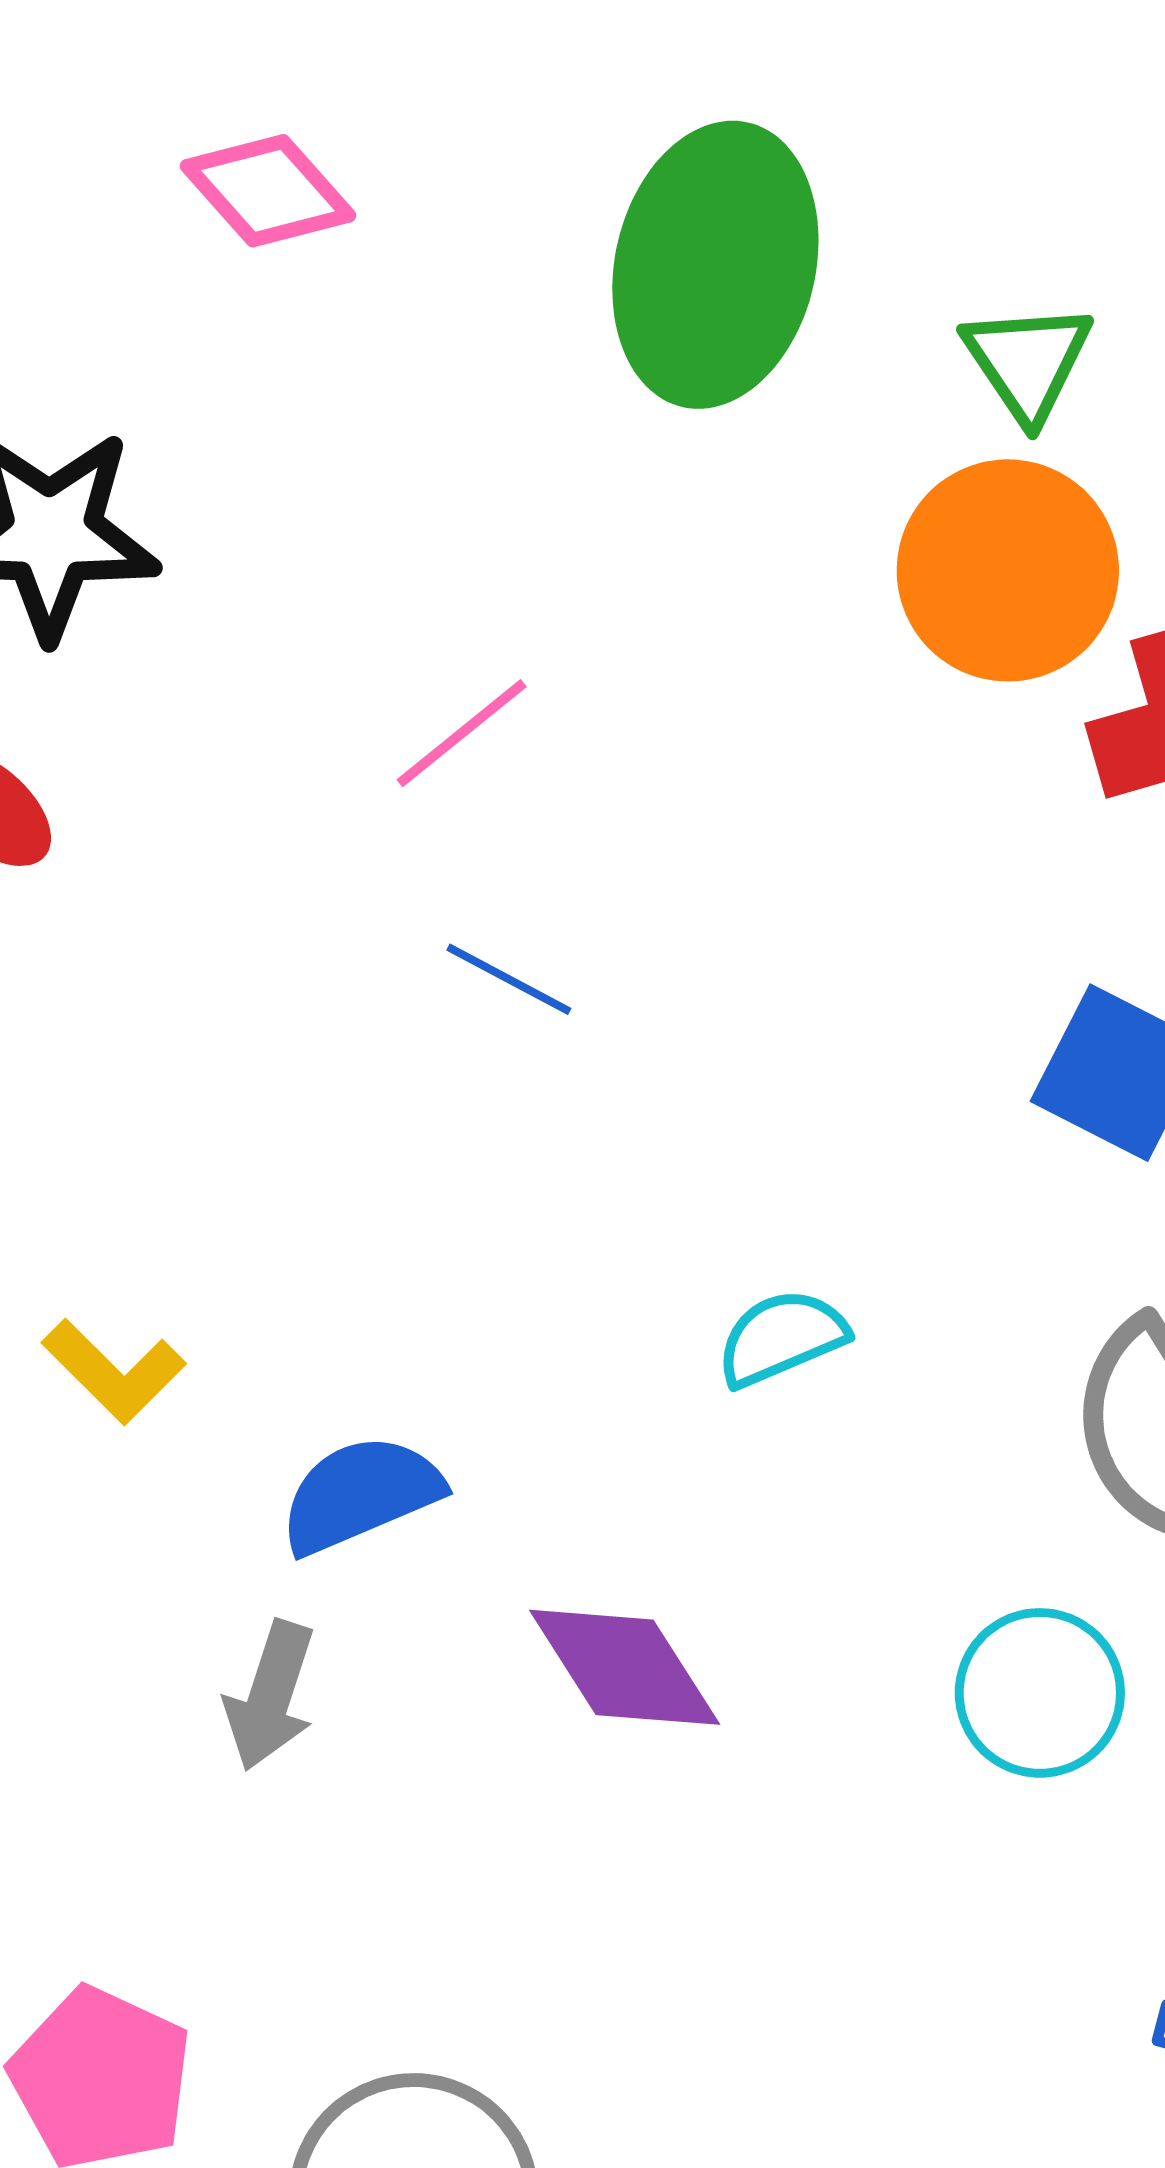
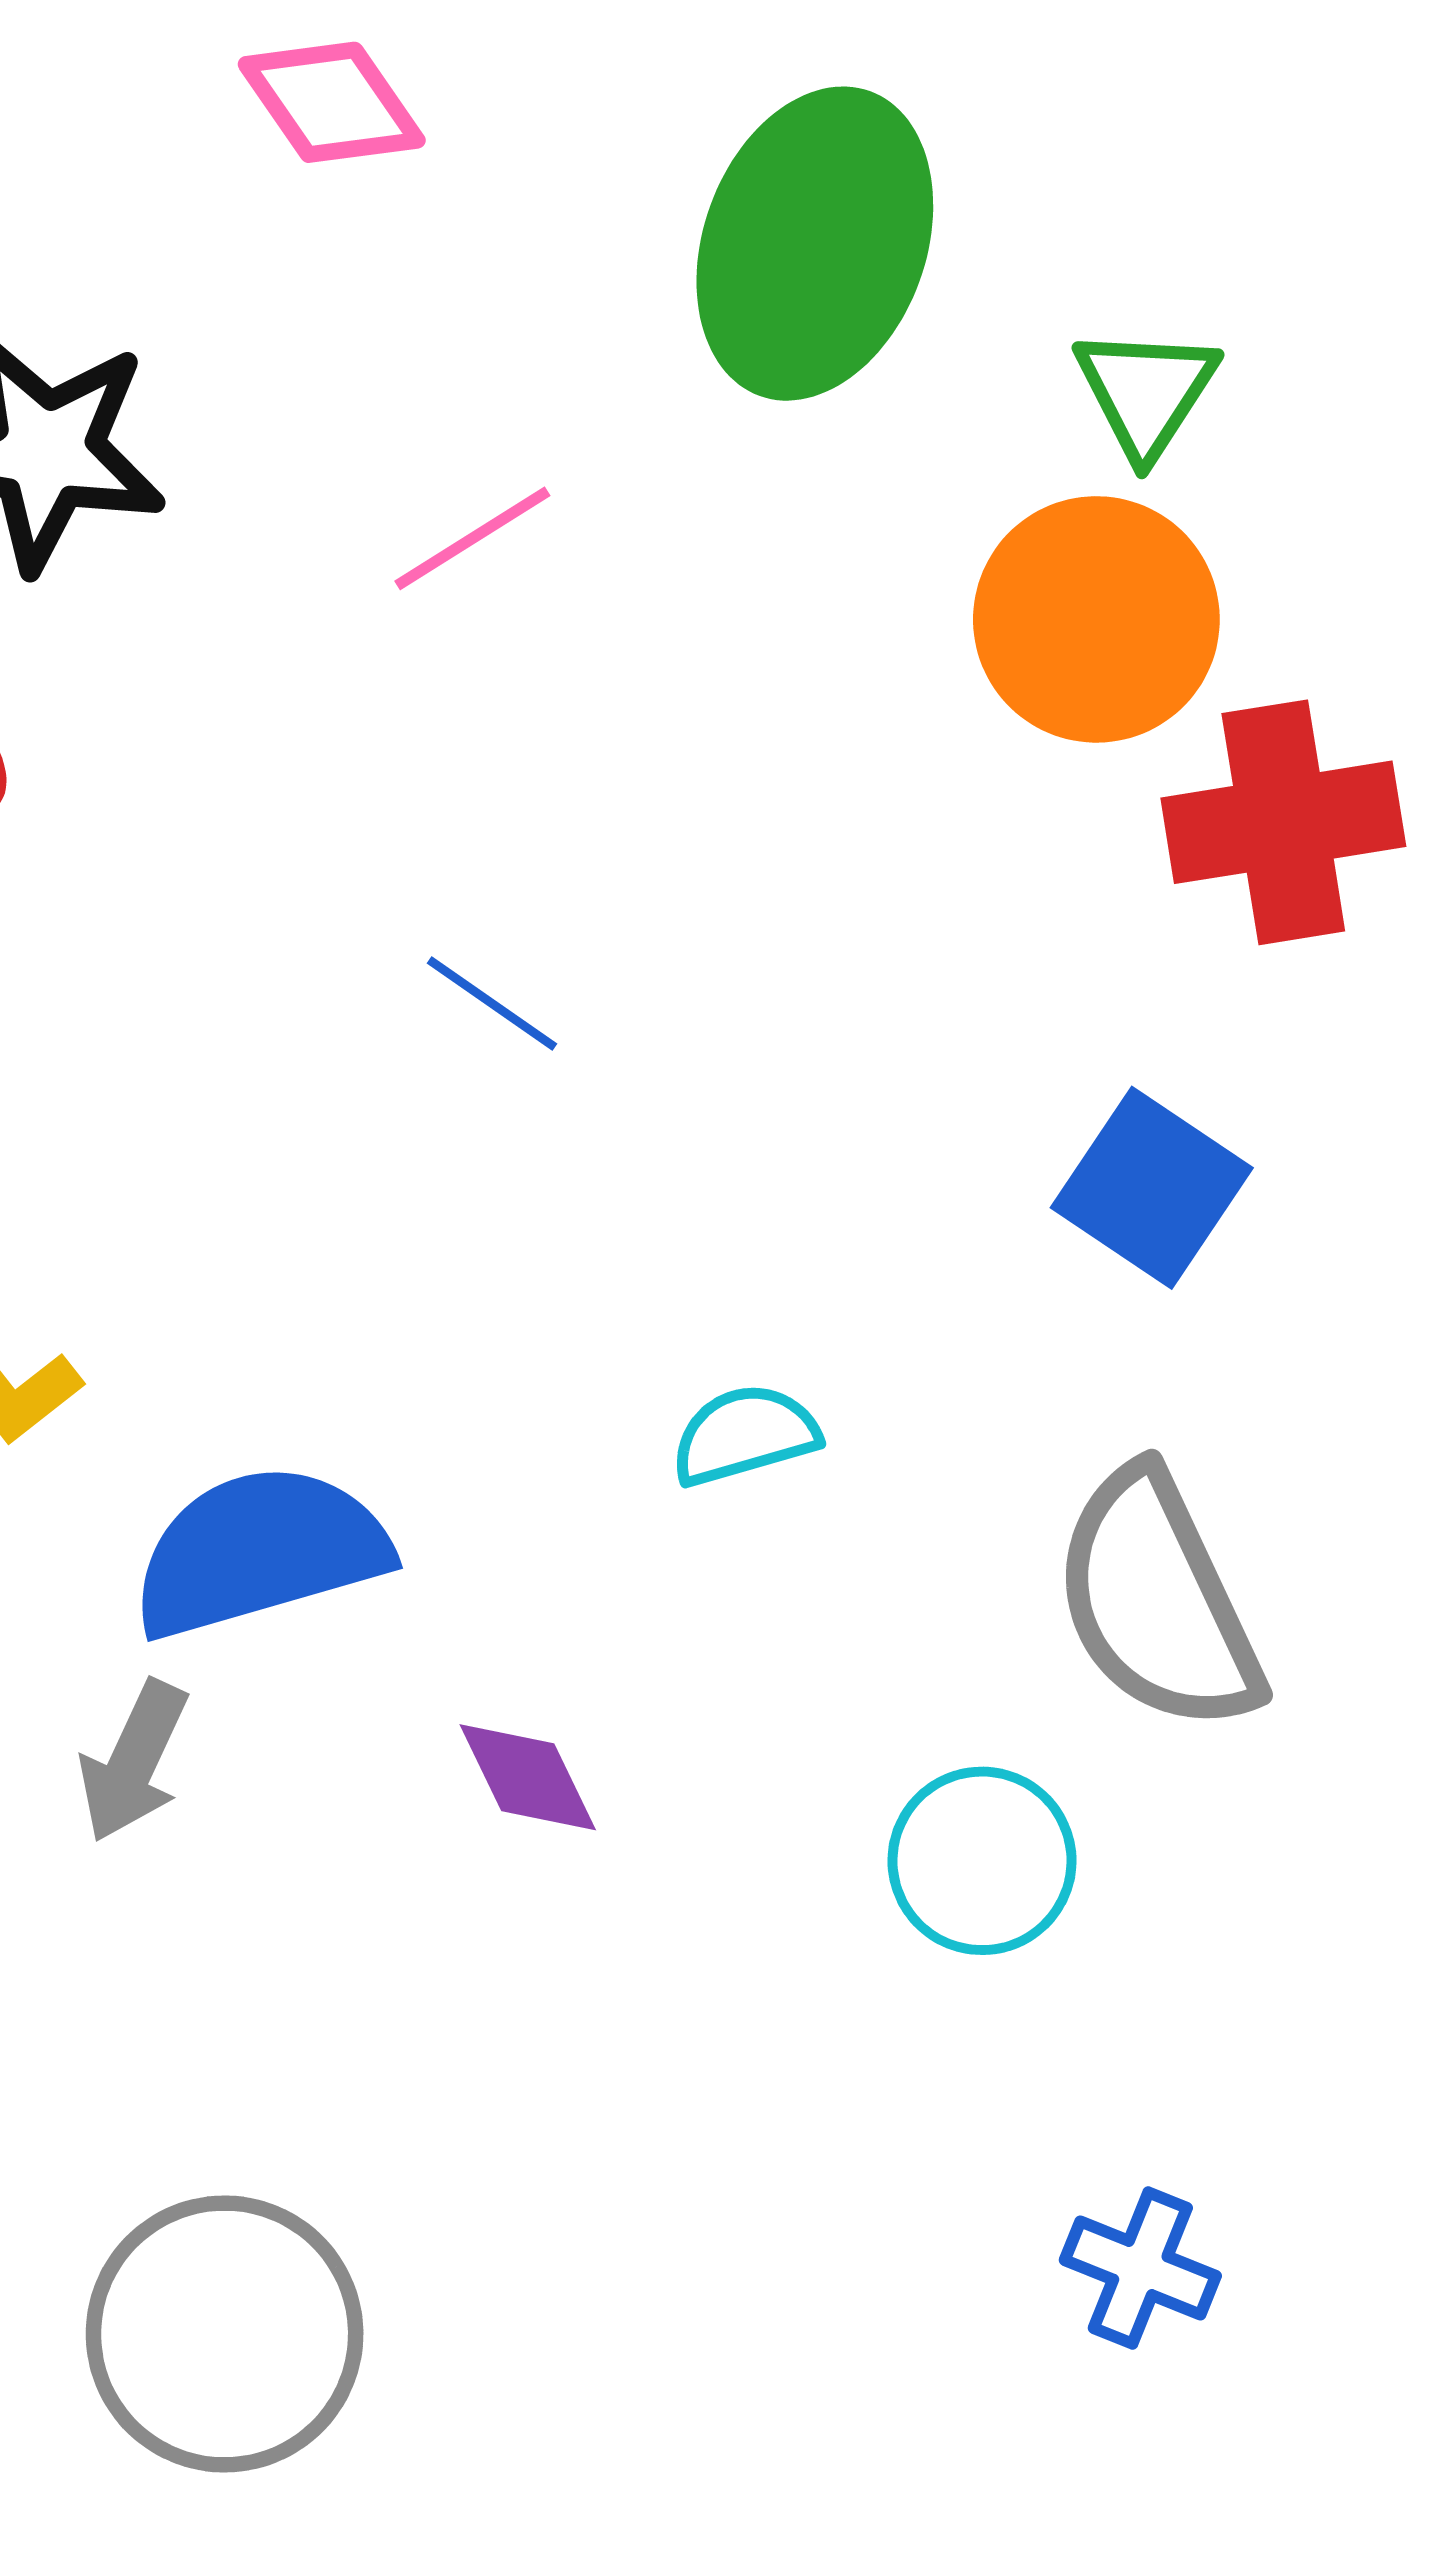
pink line: (462, 733) -> (472, 538), moved
blue semicircle: (361, 1494) -> (260, 1551), size x1.4
purple diamond: (625, 1667) -> (528, 1777), size x0.7

